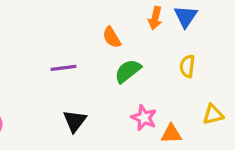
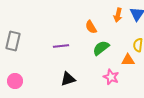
black triangle: (75, 121) -> (68, 79), turned 35
orange triangle: (171, 134) -> (128, 60), moved

